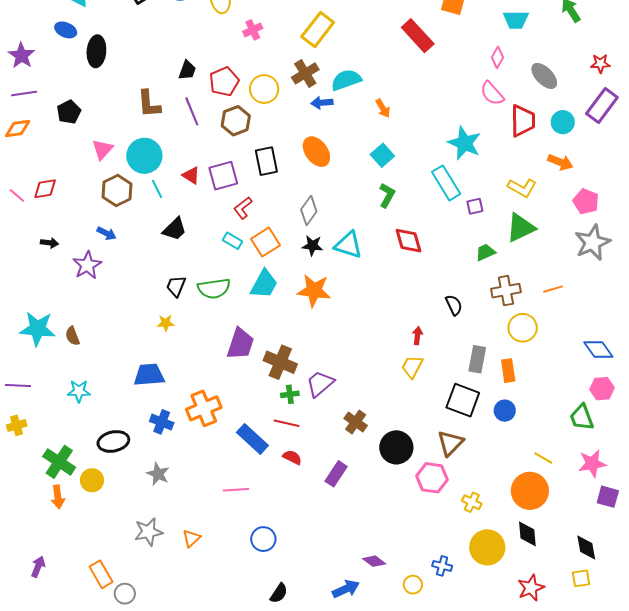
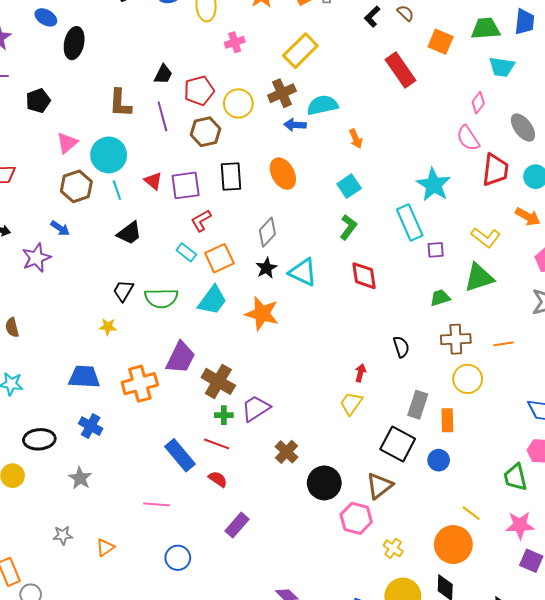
black star: (312, 246) -> (266, 268), turned 30
orange cross: (204, 408) -> (140, 384), moved
purple rectangle: (336, 474) -> (237, 525), moved
gray star: (148, 532) -> (63, 535), size x0.7

